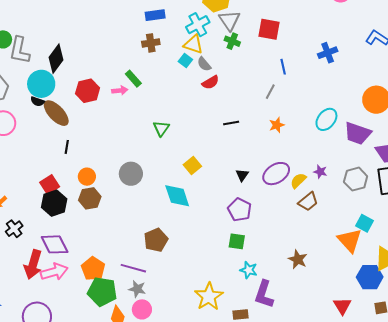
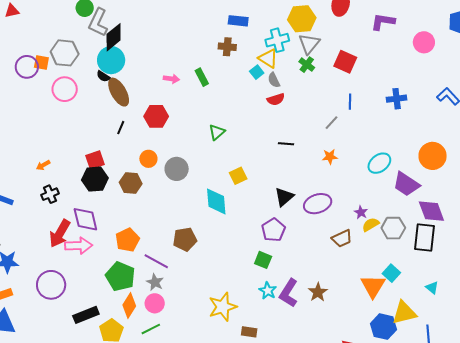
black diamond: (56, 59) -> (114, 37), moved
pink arrow: (120, 90) -> (171, 79), moved
red hexagon: (88, 91) -> (156, 116), moved
black triangle: (242, 175) -> (284, 197), size x1.5
orange circle: (87, 177) -> (148, 159), moved
yellow semicircle: (298, 181) -> (371, 225), moved
orange pentagon: (93, 269) -> (127, 240), moved
purple L-shape: (264, 294) -> (289, 293), moved

